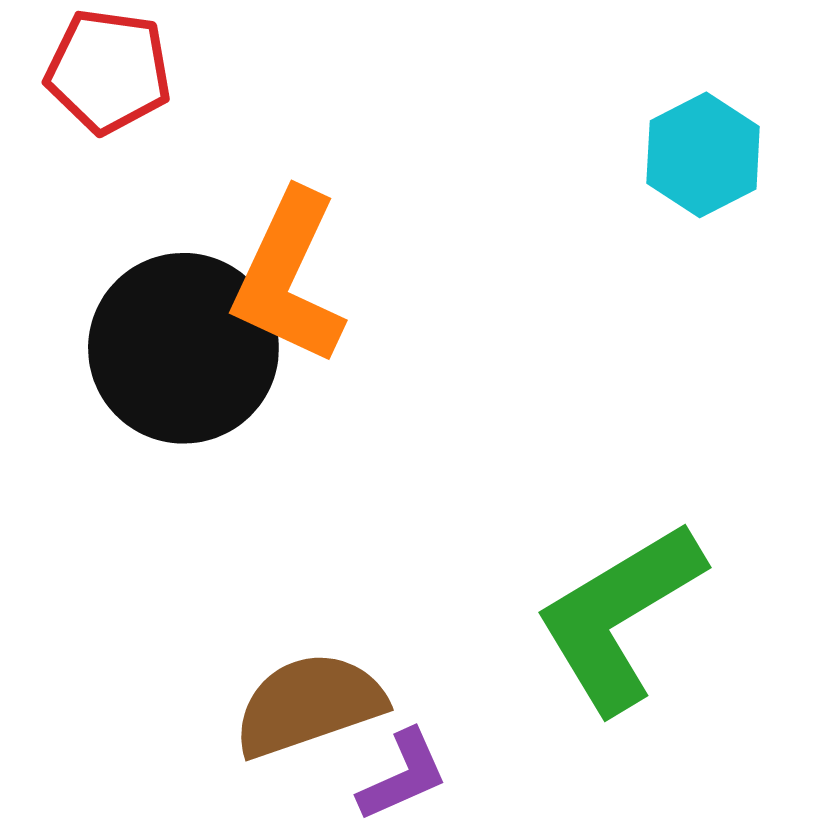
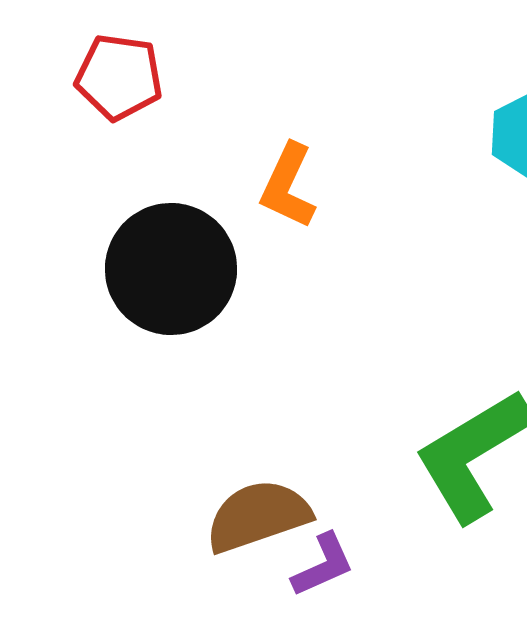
orange L-shape: (289, 278) -> (288, 186), moved, size x0.7

